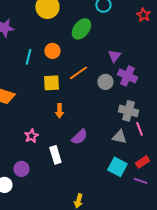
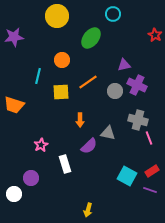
red star: (143, 15) -> (155, 35), moved
purple triangle: (114, 56) -> (124, 65), turned 40
cyan line: (28, 57) -> (38, 76), moved
orange arrow: (59, 111) -> (80, 120), moved
gray triangle: (119, 137) -> (108, 133), moved

